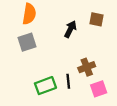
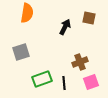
gray square: (27, 42) -> (21, 52), moved
black line: (68, 81) -> (64, 83), moved

